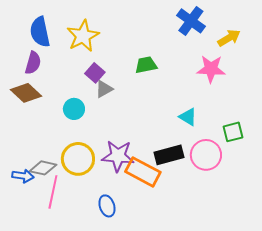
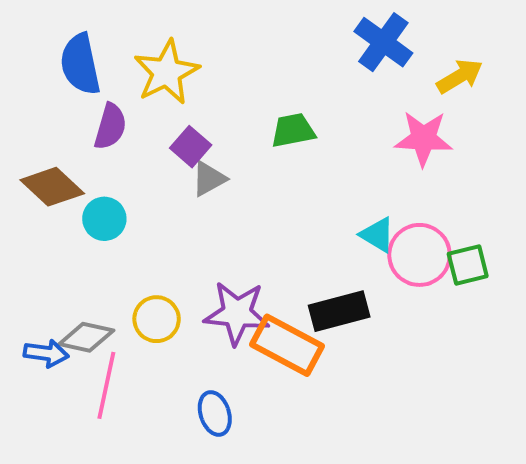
purple semicircle: (33, 63) -> (110, 126), moved
cyan circle: (74, 109) -> (104, 219), moved
pink circle: (206, 155) -> (420, 255), moved
yellow circle: (78, 159) -> (157, 319), size x0.7

